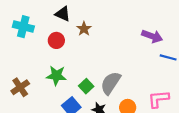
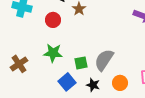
green square: (86, 86) -> (81, 63), turned 32

